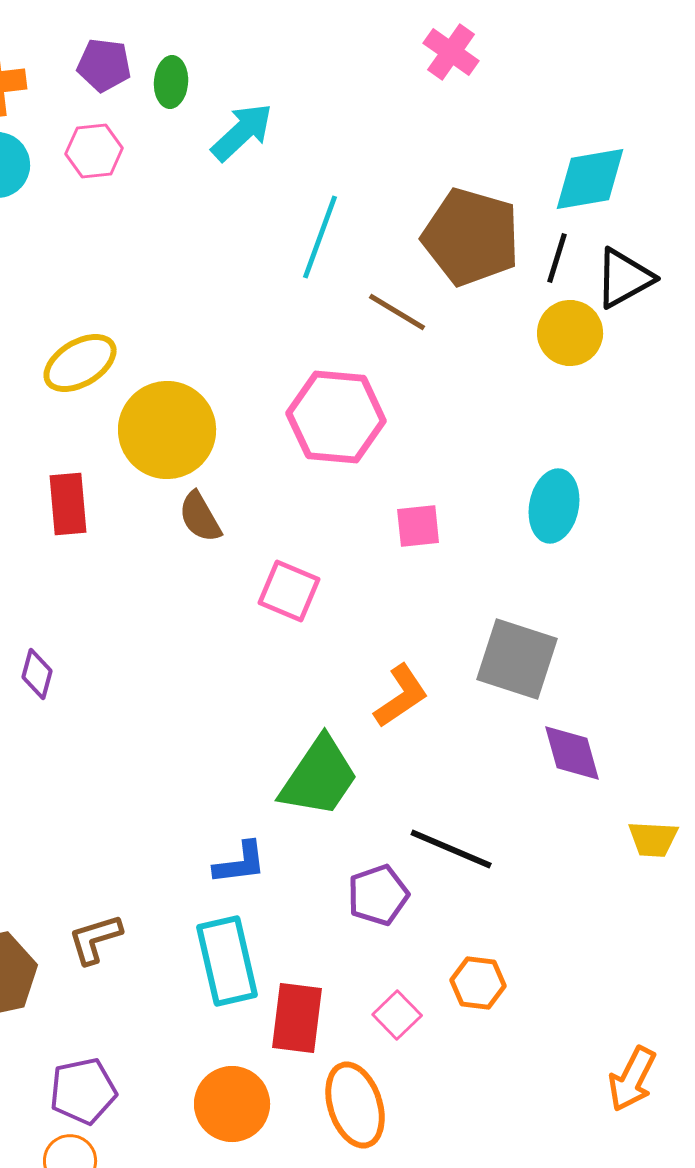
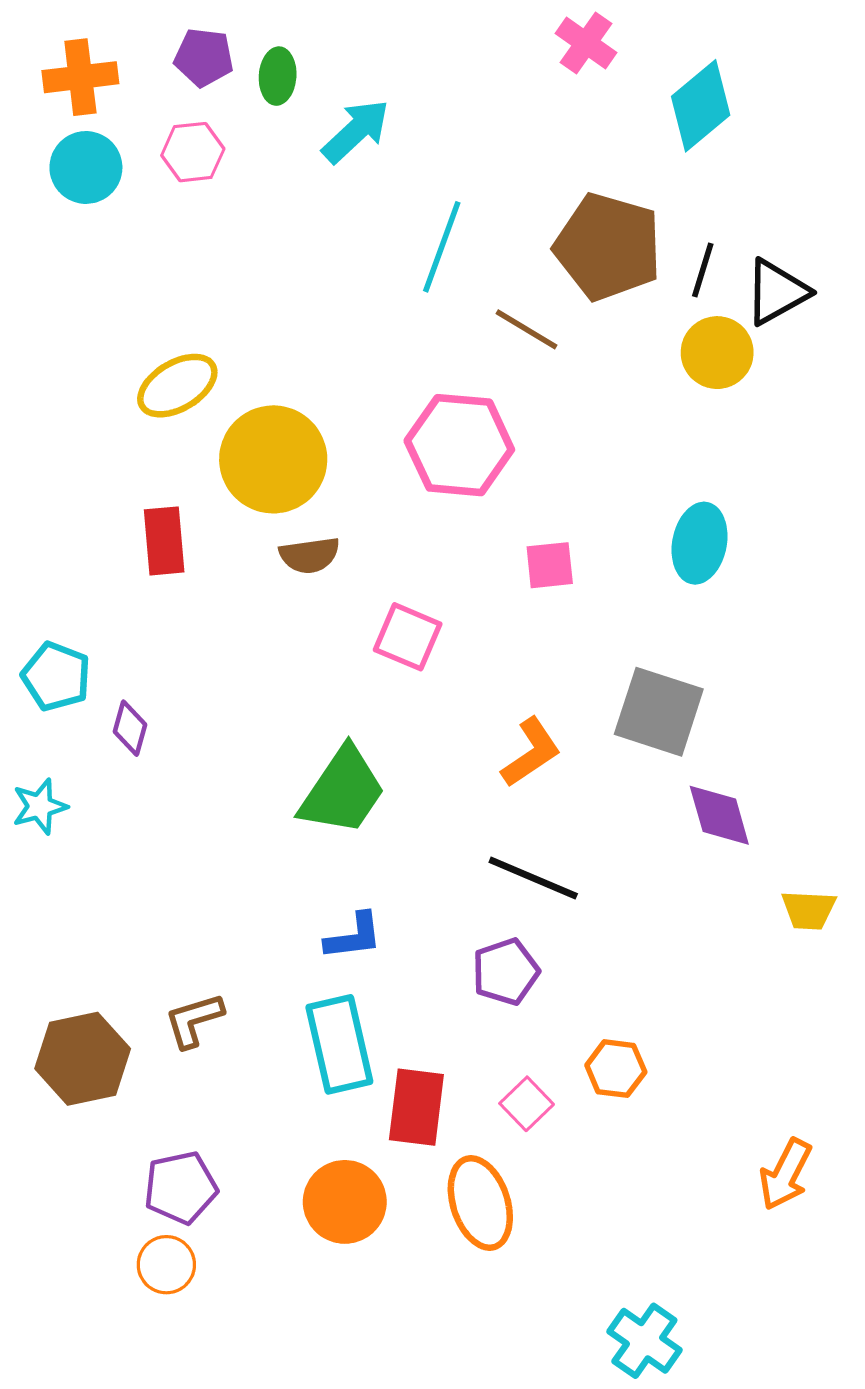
cyan diamond: (590, 179) -> (701, 106), moved, turned -30
brown semicircle: (200, 517) -> (310, 555), turned -68
green trapezoid: (319, 777) -> (343, 791), moved
black line: (451, 849) -> (533, 878), moved

